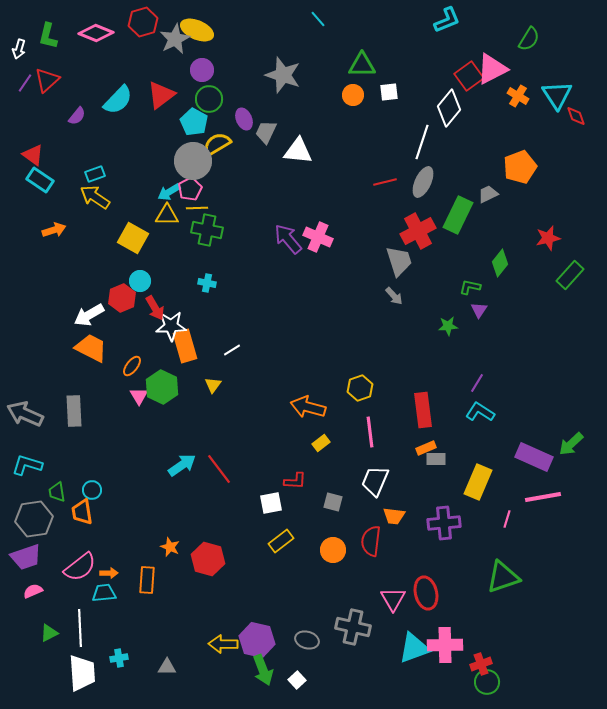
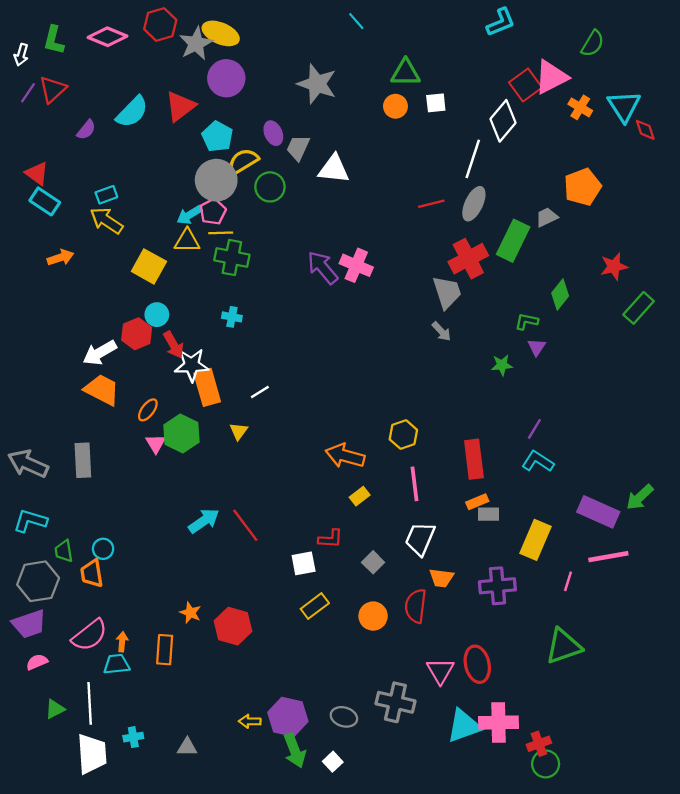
purple circle: (202, 70) -> (226, 78), size x1.4
green circle: (209, 99) -> (270, 187), moved
gray square: (333, 502) -> (373, 562), turned 30
orange arrow: (109, 573) -> (122, 642), turned -84
yellow arrow: (223, 644) -> (250, 721), size x0.7

